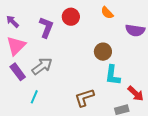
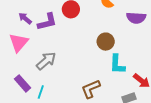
purple arrow: (12, 21) -> (25, 18), moved
purple L-shape: (46, 27) -> (47, 22), turned 60
purple rectangle: (18, 72) -> (23, 83), moved

